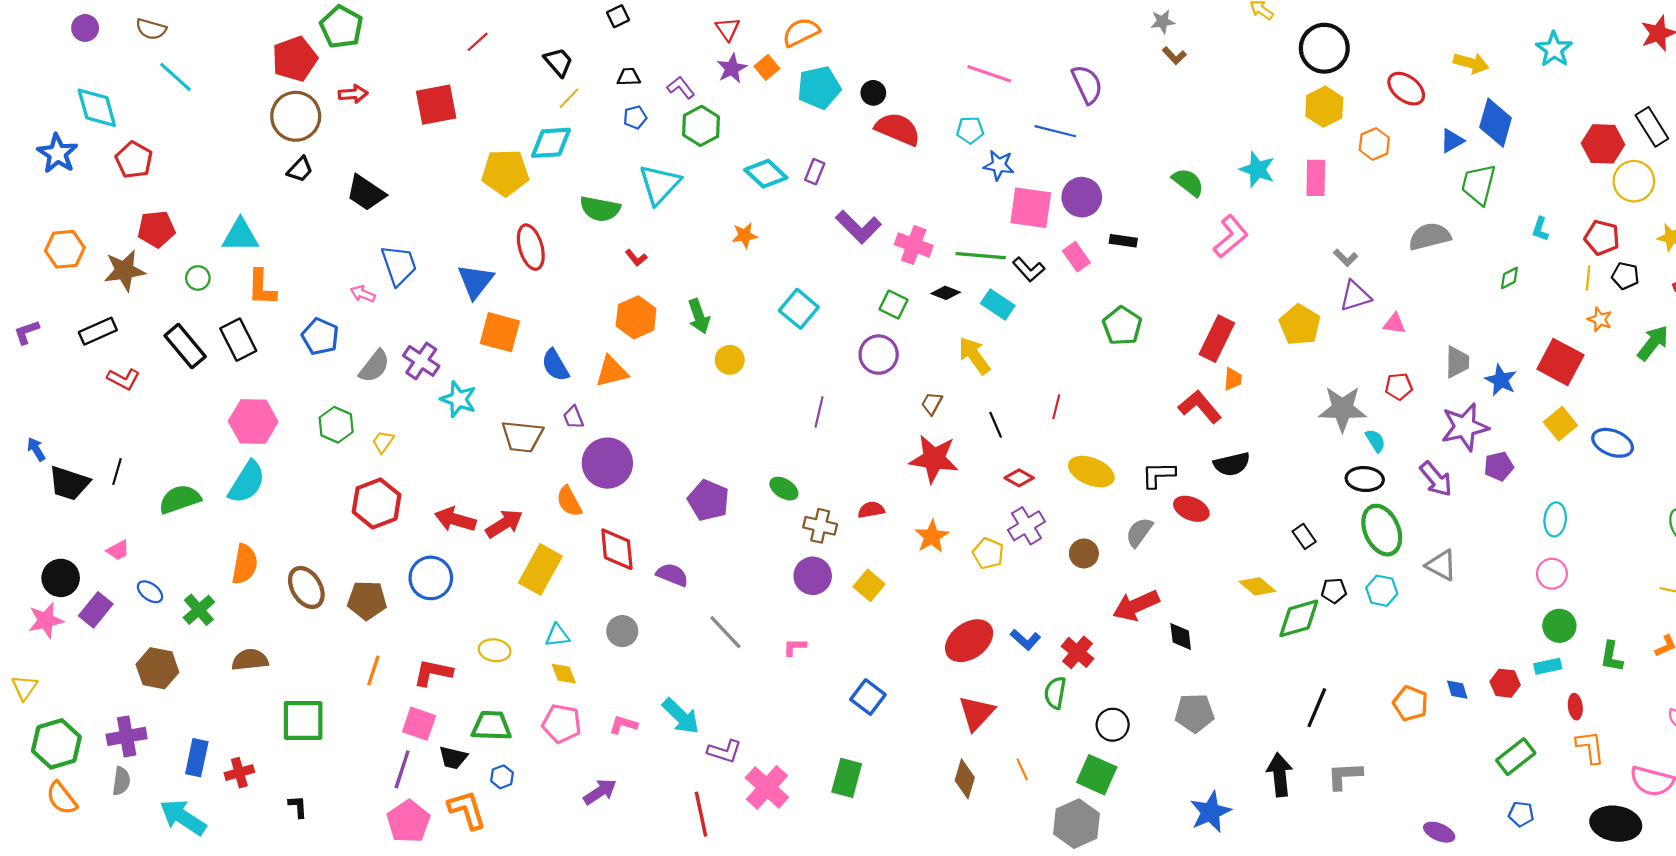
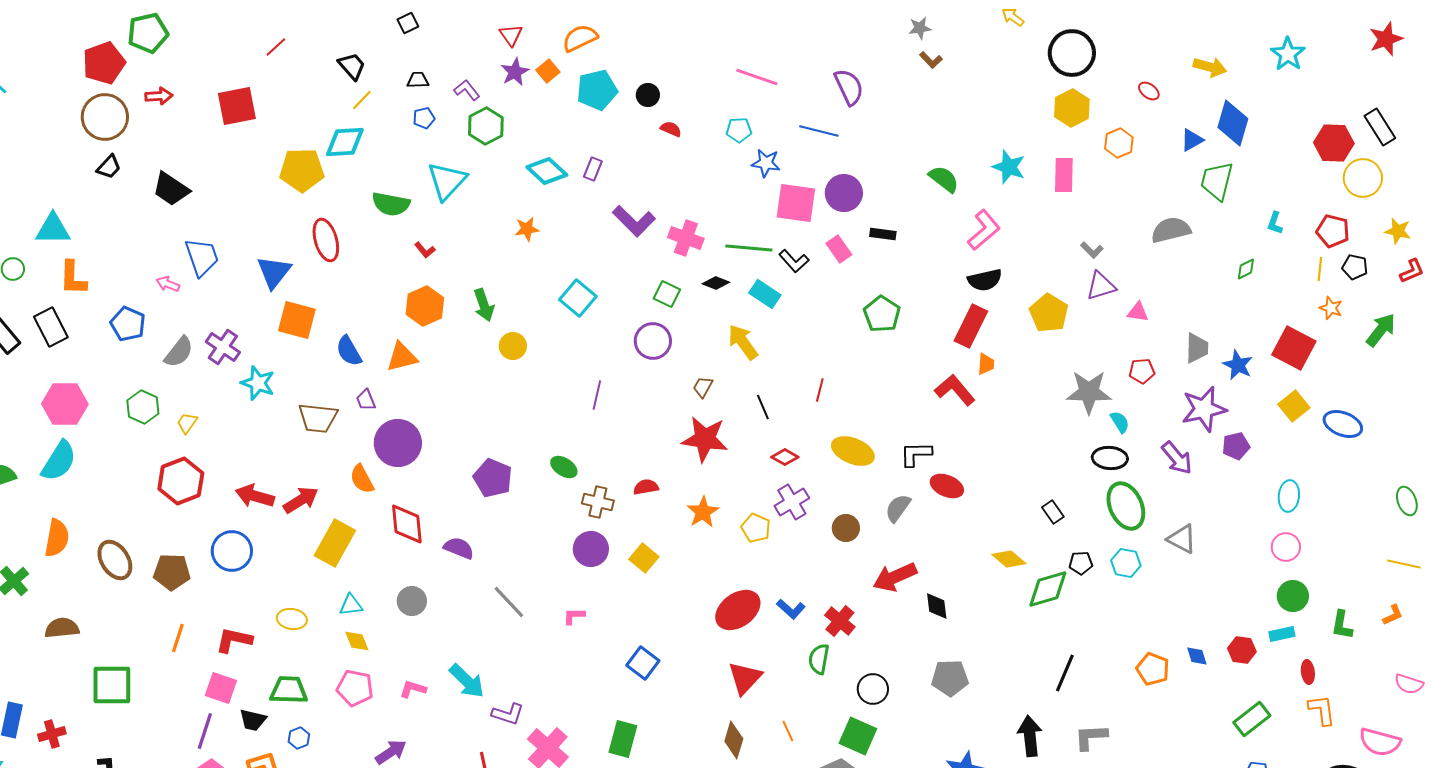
green pentagon: (341, 27) -> (148, 33), turned 30
red ellipse: (1406, 89) -> (1149, 91), size x0.6
red semicircle: (898, 129) -> (671, 129), size x0.5
black semicircle: (1232, 464) -> (985, 280), moved

